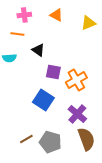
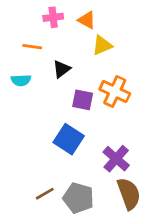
pink cross: (24, 15) -> (53, 17), moved
yellow triangle: (88, 23) -> (102, 45), moved
black triangle: (38, 50) -> (62, 69), turned 48
orange cross: (76, 80) -> (115, 91), moved, turned -35

